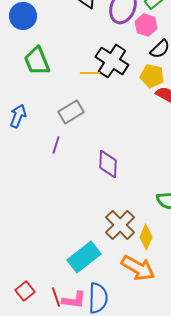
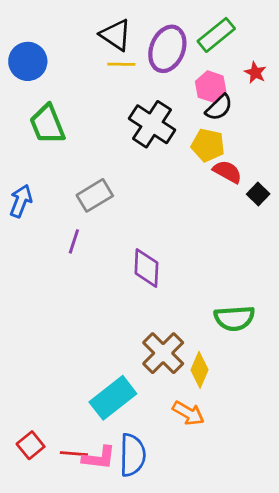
pink hexagon: (146, 25) -> (211, 87), moved
yellow line: (90, 73) -> (121, 64), moved
orange arrow: (138, 268) -> (188, 413), size x0.7
red line: (56, 297) -> (74, 454), turned -66

